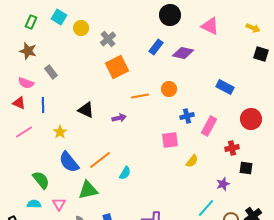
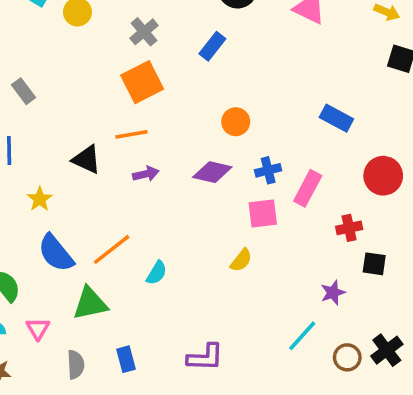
gray cross: (108, 39) -> (144, 32), moved
purple diamond: (183, 53) -> (212, 172), moved
orange line: (140, 96) -> (131, 134), moved
pink square: (170, 140) -> (263, 213), moved
yellow semicircle: (192, 161) -> (241, 260), moved

